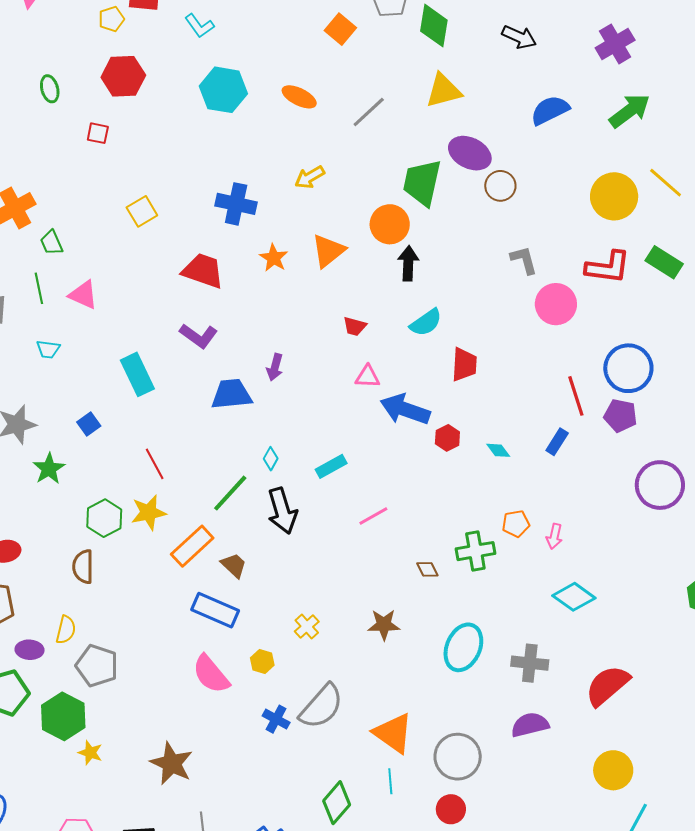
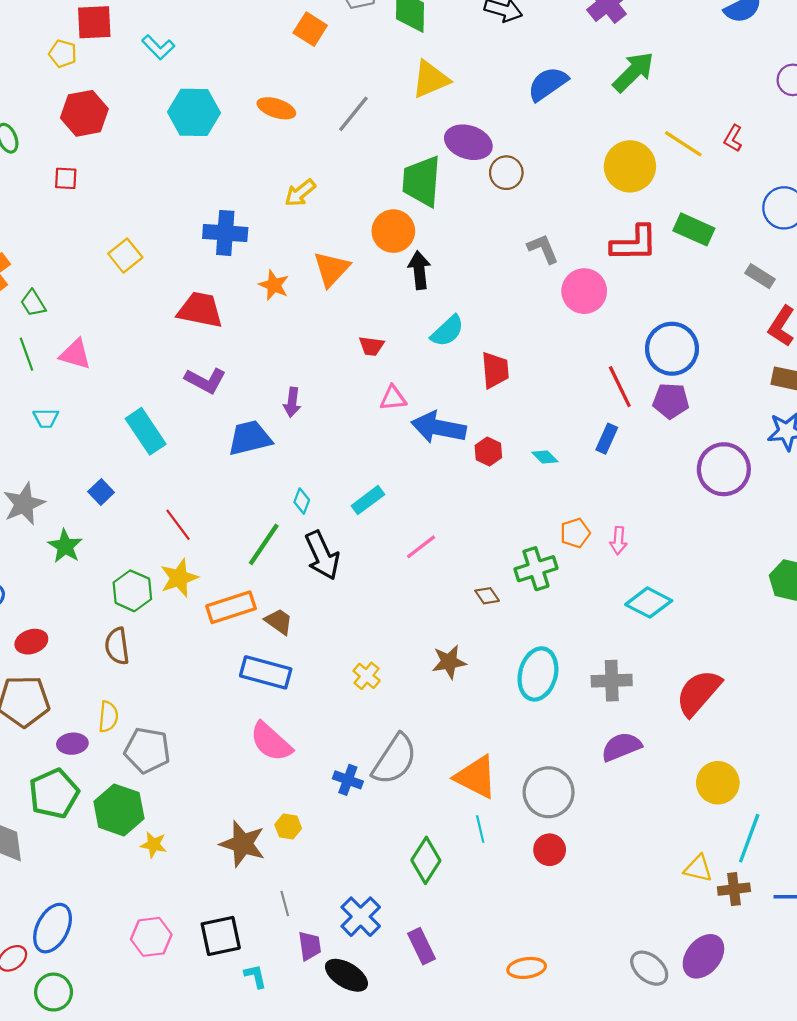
yellow pentagon: (111, 19) -> (63, 54), turned -30
orange rectangle: (192, 546) -> (231, 607), turned 33
yellow hexagon: (262, 661) -> (288, 826), moved

